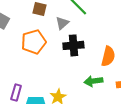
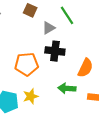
orange pentagon: (34, 42) -> (27, 64), moved

